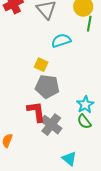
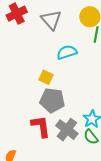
gray cross: (51, 125) -> (67, 130), moved

